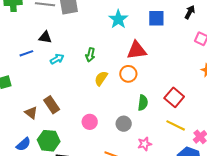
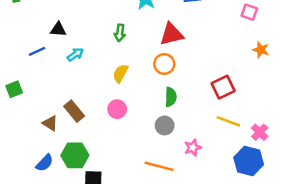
green arrow: (90, 55) -> (120, 33), moved
yellow semicircle: (101, 78) -> (120, 73), moved
red square: (174, 97) -> (223, 87), turned 30
green semicircle: (143, 103) -> (171, 97), moved
pink circle: (90, 122) -> (117, 109), moved

